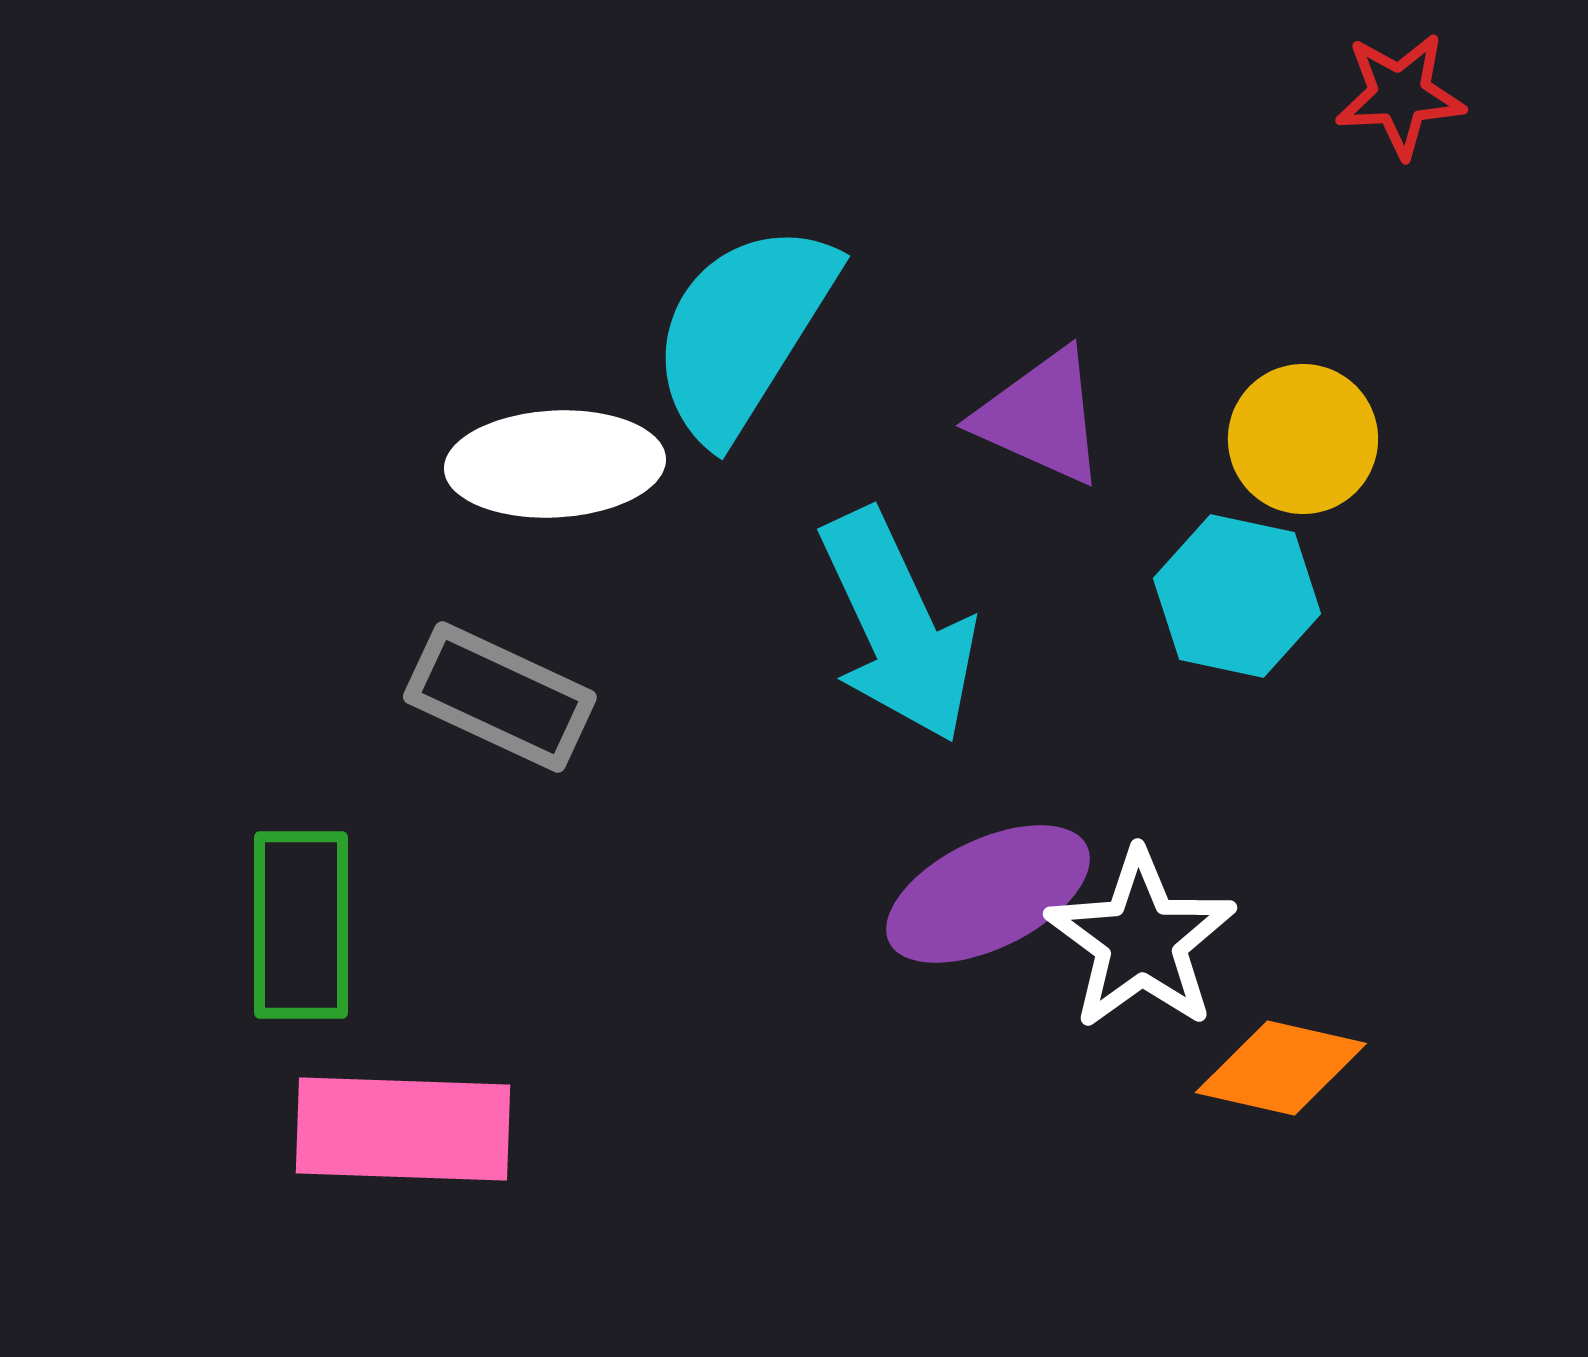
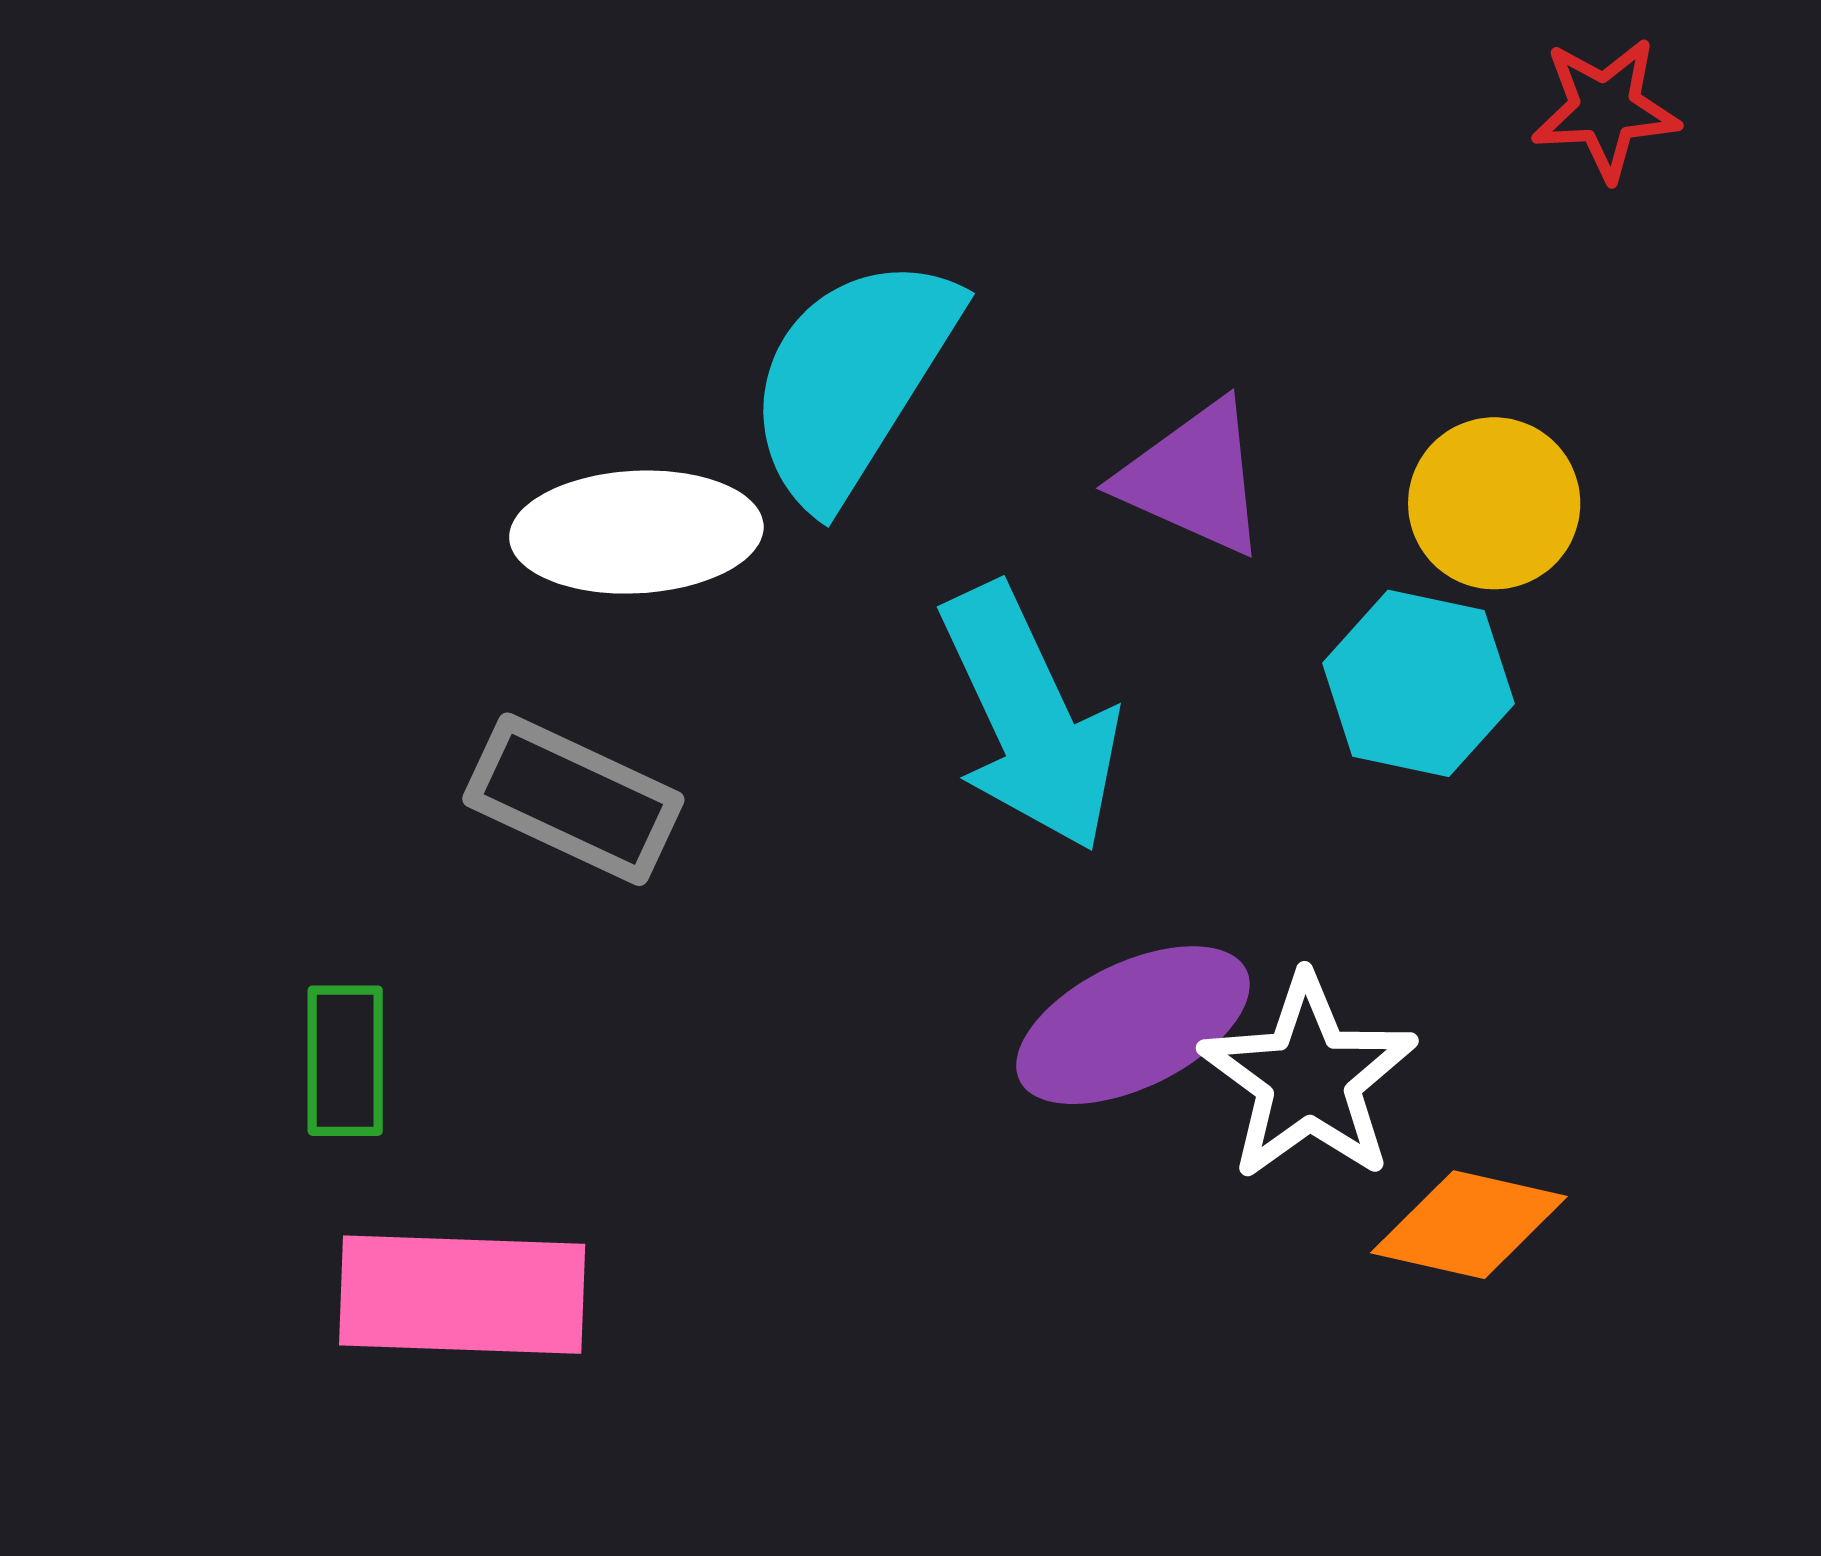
green rectangle: (301, 925) -> (345, 1061), size x0.7

